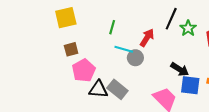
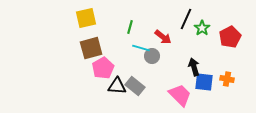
red arrow: (147, 38) -> (163, 37), turned 96
brown square: (71, 49) -> (91, 48), size x1.6
black arrow: (180, 69) -> (194, 67), turned -138

